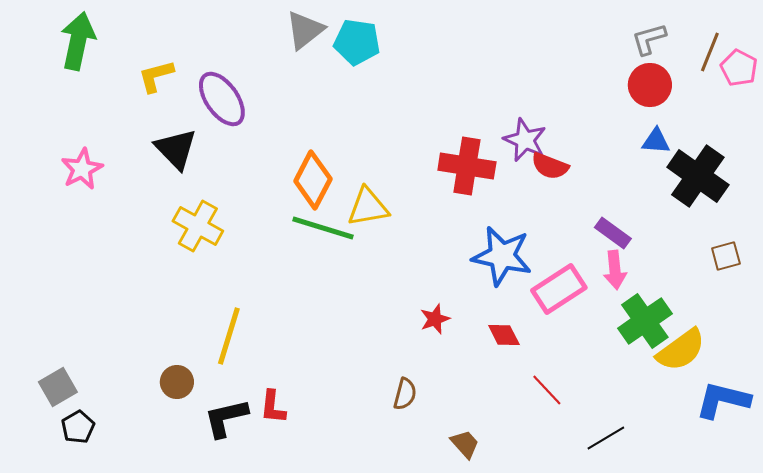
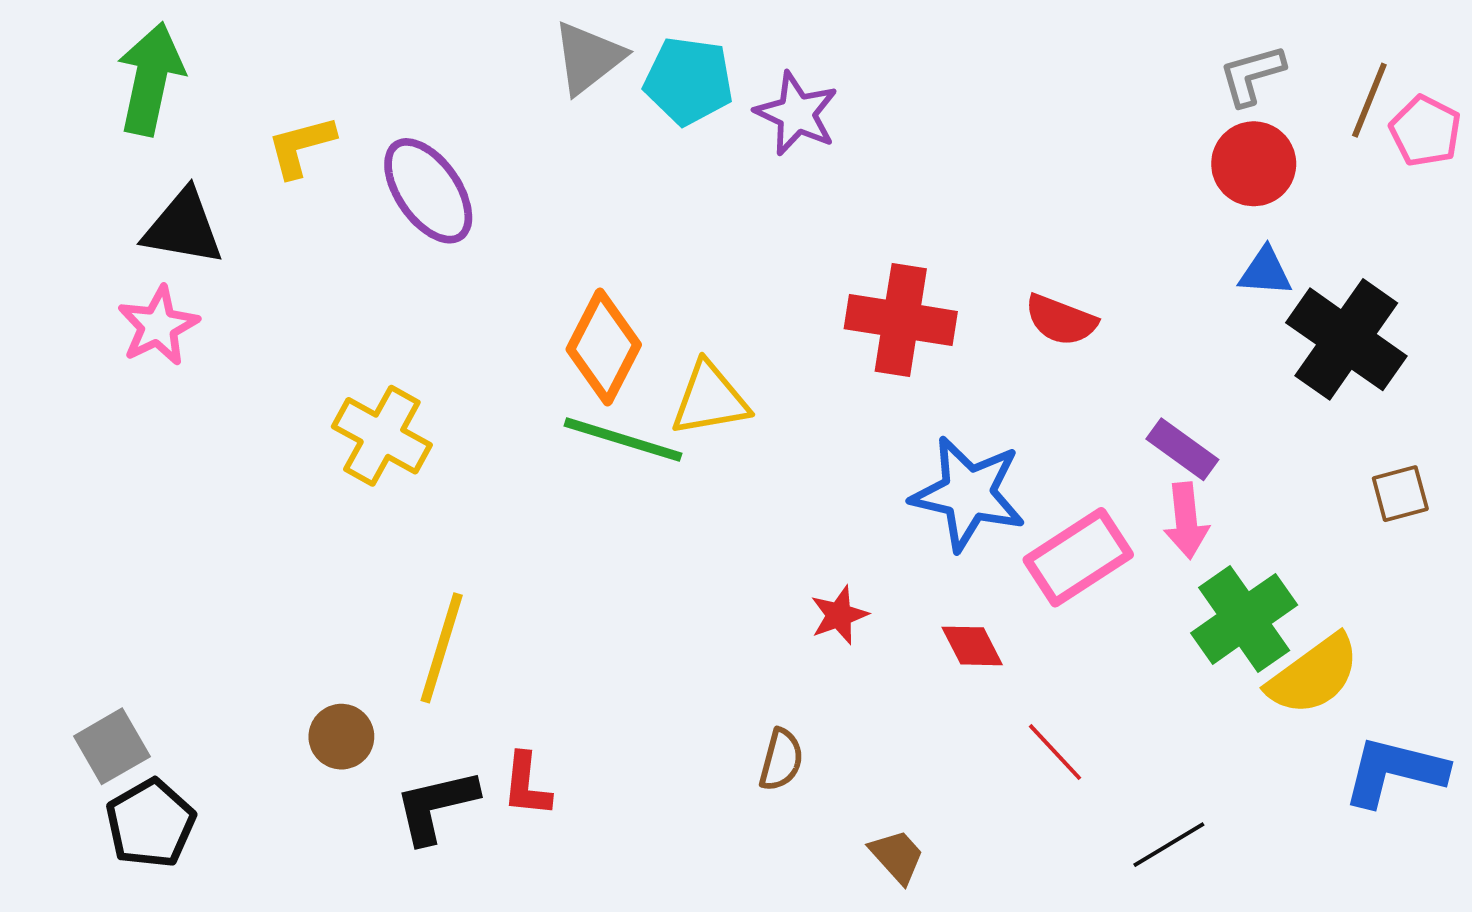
purple star: (525, 140) -> (797, 114), moved
black triangle: (176, 149) -> (183, 227), moved, turned -36
black pentagon: (78, 427) -> (150, 823), size x1.4

